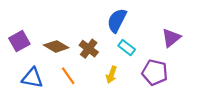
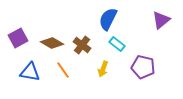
purple triangle: (171, 38) -> (161, 20), moved

